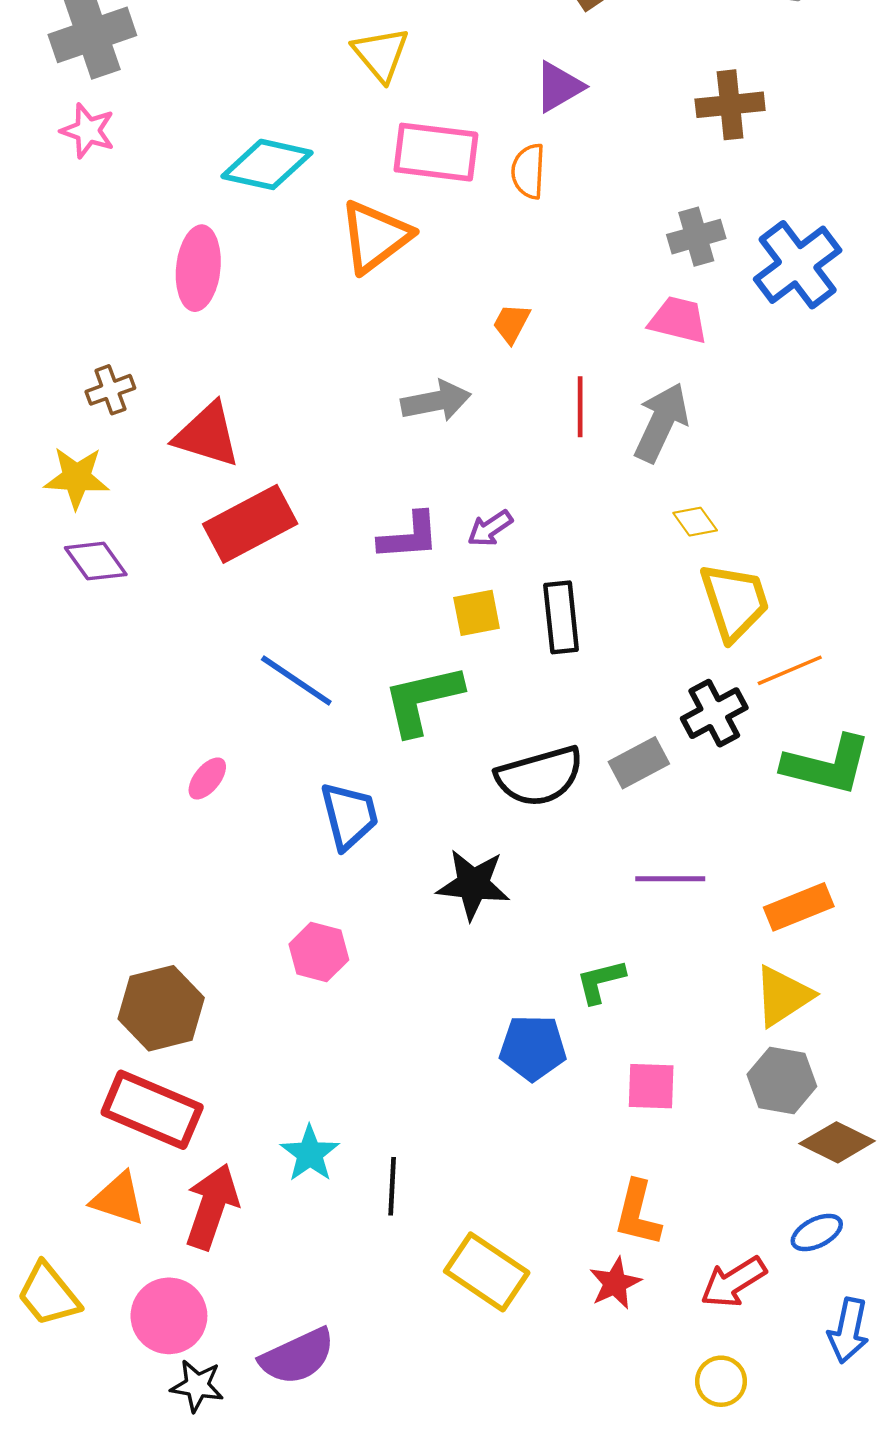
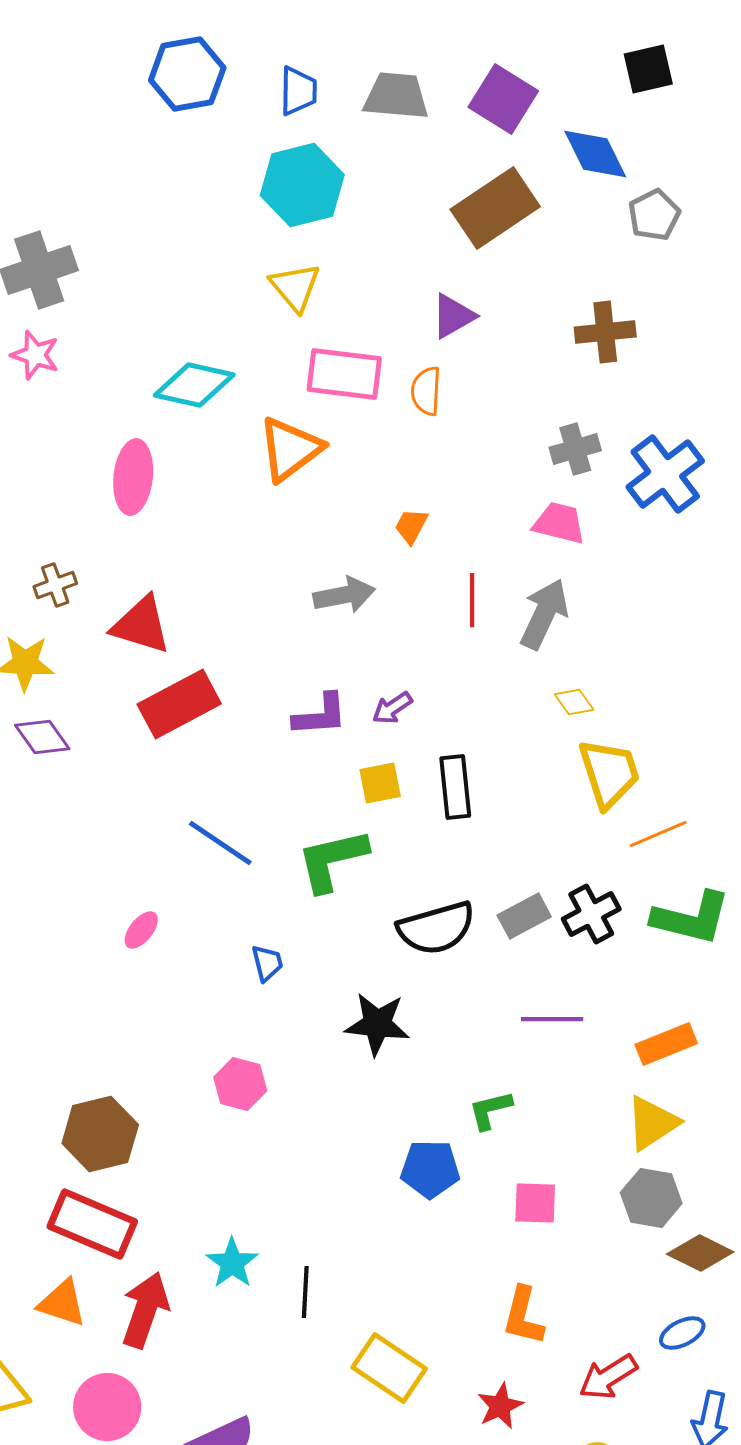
black cross: (714, 713) -> (591, 914), moved
blue trapezoid: (349, 816) -> (267, 963), size x0.6
red star: (615, 1283) -> (500, 1406), moved

